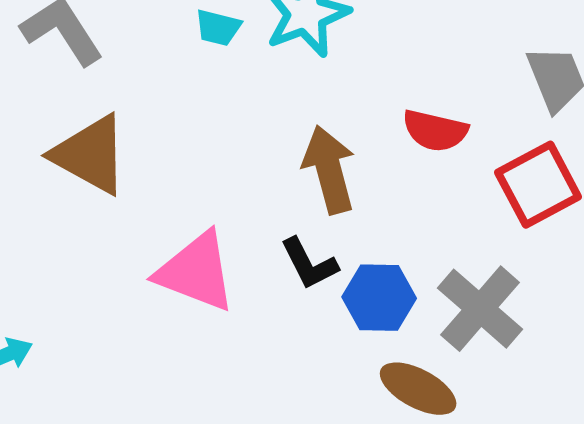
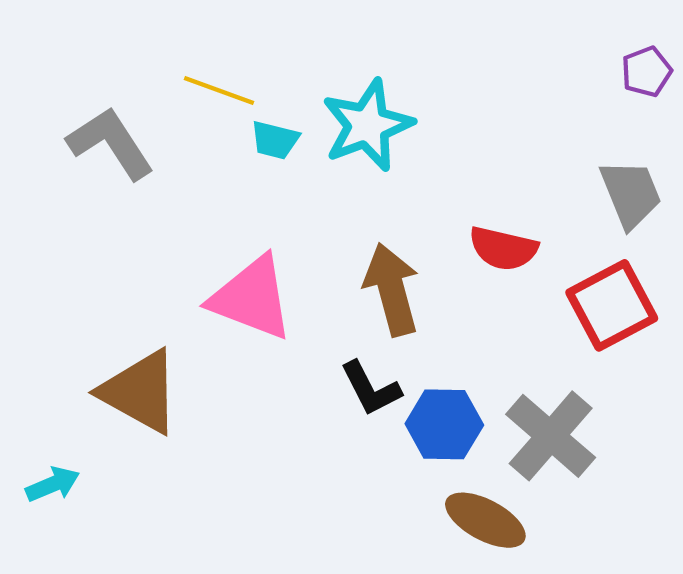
brown triangle: (90, 155) -> (140, 392), moved
pink triangle: (196, 272) -> (252, 298), moved

